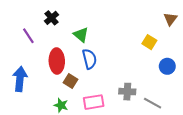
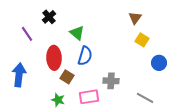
brown triangle: (170, 19) -> (135, 18), moved
blue semicircle: (89, 59) -> (85, 56), turned 30
gray cross: (127, 92) -> (111, 81), moved

